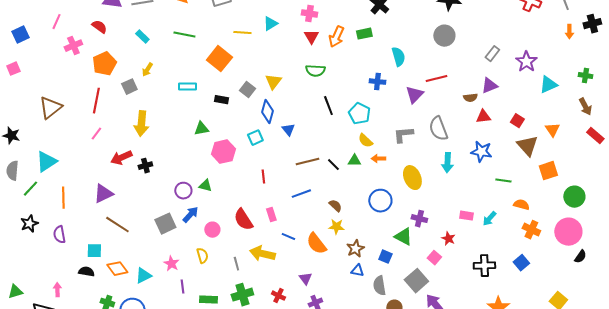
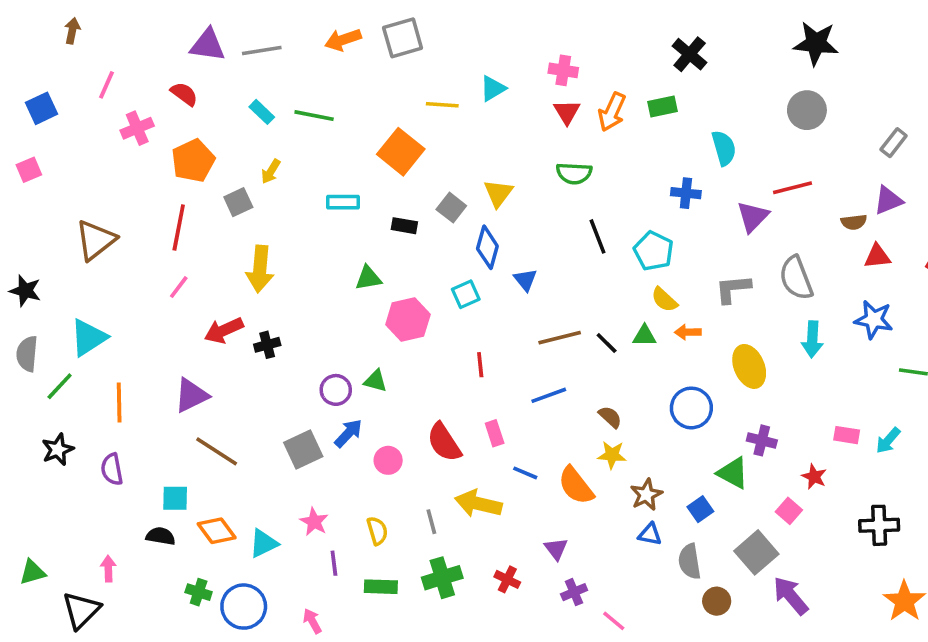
green line: (184, 35) -> (314, 116), moved
yellow semicircle: (202, 256) -> (377, 531), moved
blue square: (385, 257) -> (700, 509), turned 32

